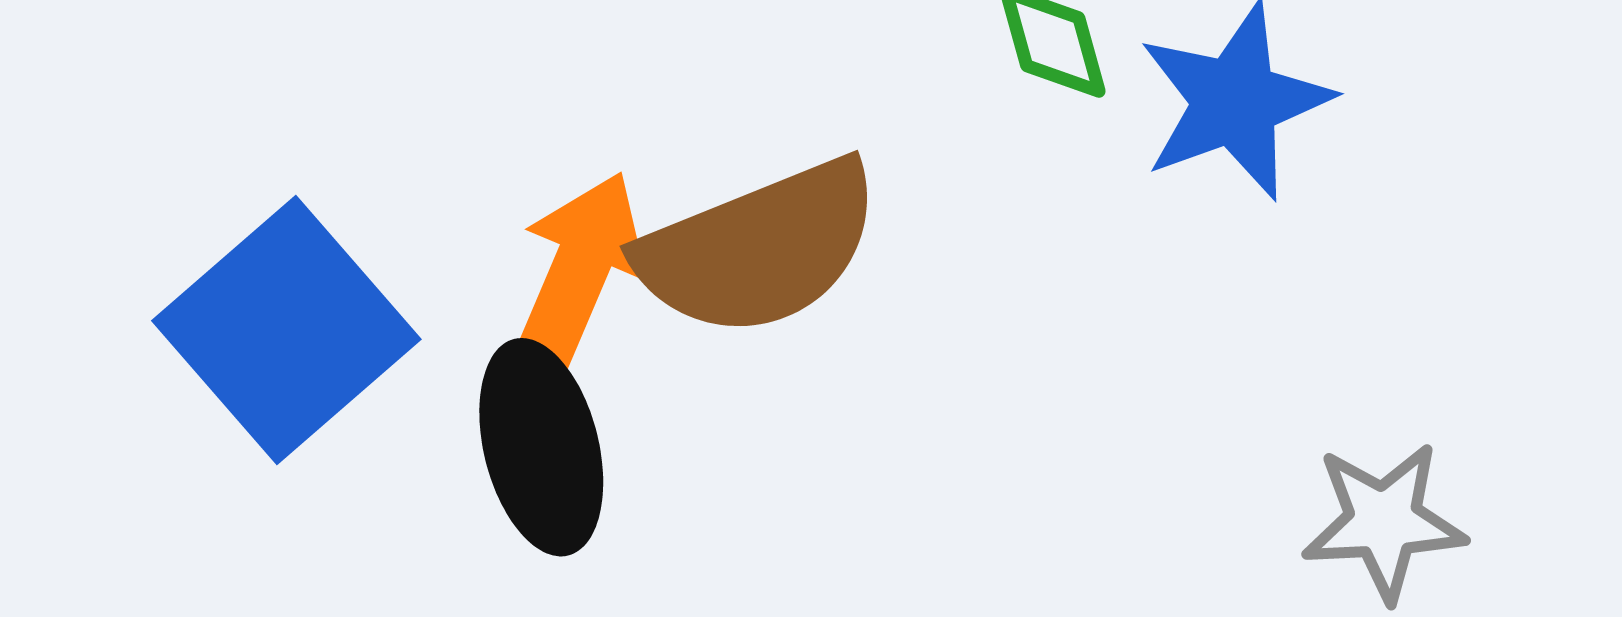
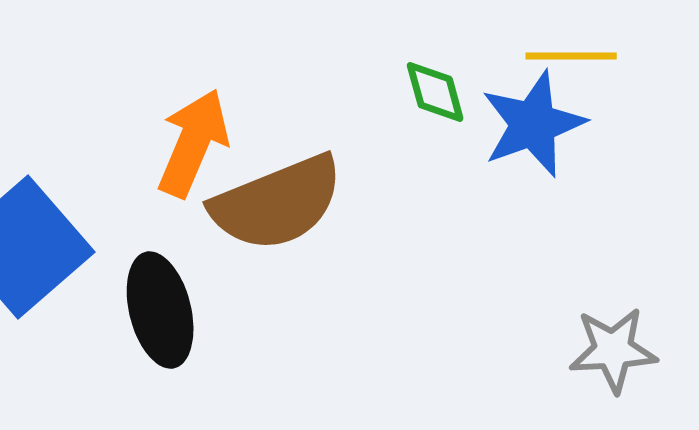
orange arrow: (578, 272) -> (193, 143), moved

